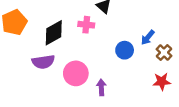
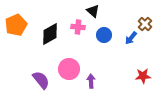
blue circle: (125, 50) -> (104, 35), moved
brown cross: (164, 53) -> (145, 24), moved
purple semicircle: (43, 62) -> (41, 80), moved, turned -120

